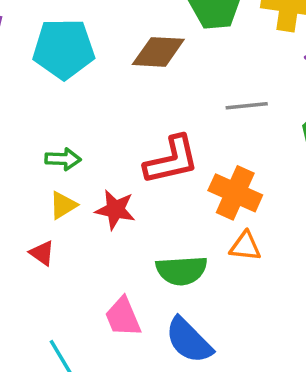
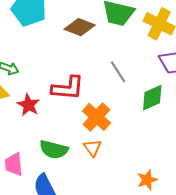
gray line: (247, 106) -> (118, 72), turned 45
orange triangle: (245, 246) -> (92, 148), turned 30

